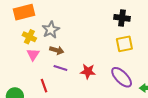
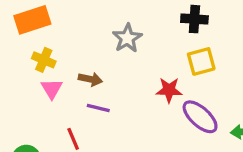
gray star: (51, 30) -> (127, 38), moved
red star: (88, 71) -> (169, 90), moved

